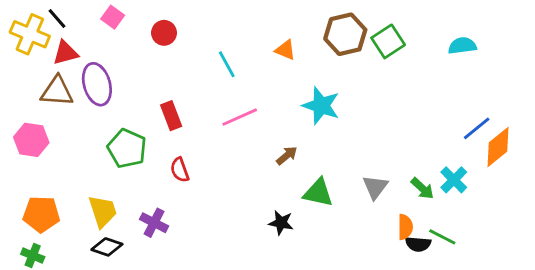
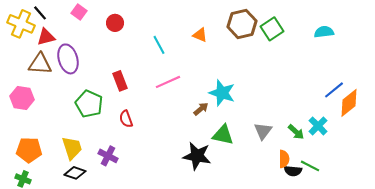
cyan star: (321, 106) -> (222, 93), moved
black star: (281, 223) -> (197, 156), size x1.6

